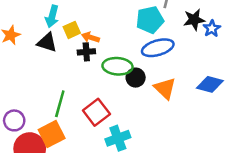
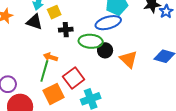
orange arrow: (91, 37) -> (50, 57), moved
blue ellipse: (158, 48) -> (108, 23), moved
orange square: (52, 134) -> (54, 94), moved

